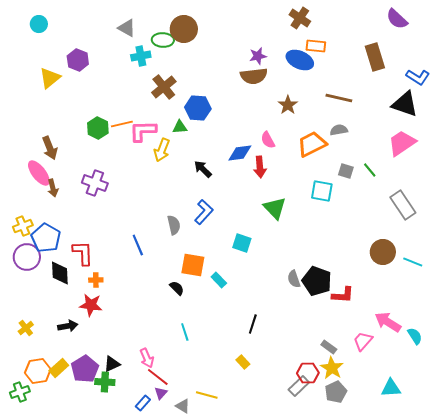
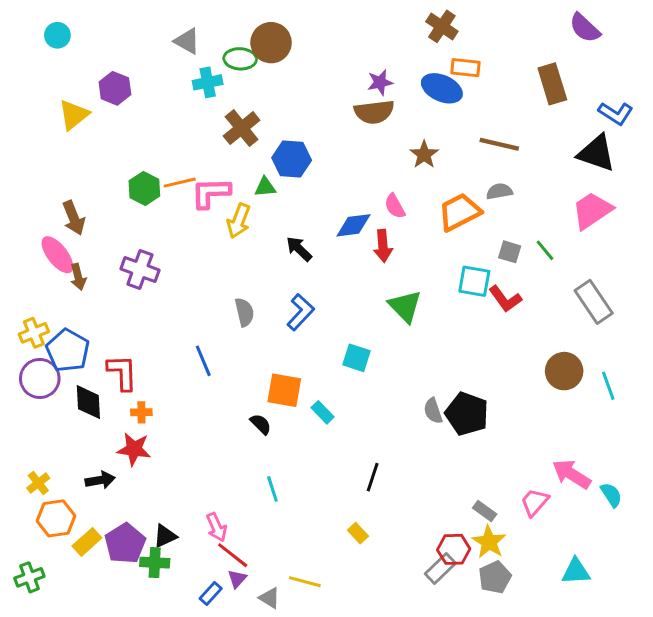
gray semicircle: (174, 225) -> (245, 312), moved
cyan line: (413, 262) -> (608, 386), turned 48
red L-shape: (343, 295) -> (505, 299), moved, turned 50
orange hexagon: (38, 371) -> (56, 518), moved

